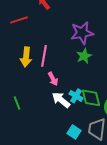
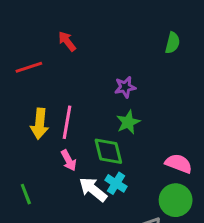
purple star: (82, 33) -> (125, 87), size x0.6
pink arrow: (53, 79) -> (69, 160), moved
green diamond: (91, 98) -> (108, 151), moved

